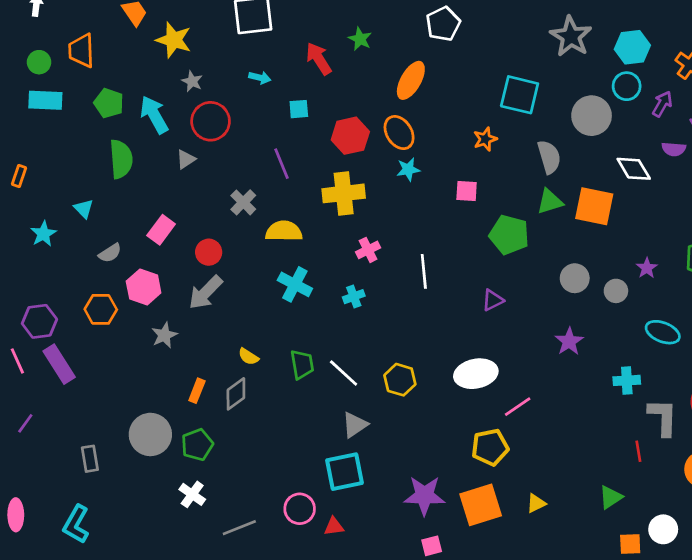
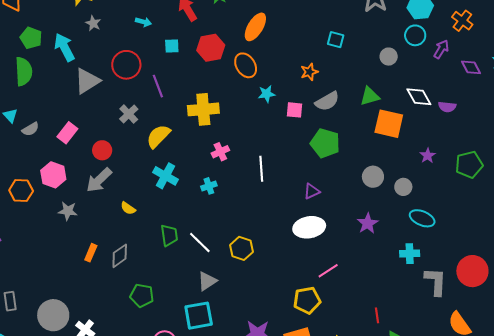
cyan square: (520, 95) -> (336, 40), size x0.6
gray circle: (592, 116) -> (389, 57), size x0.6
red circle: (211, 121) -> (126, 65), moved
red hexagon: (350, 136) -> (211, 48), moved
purple semicircle: (674, 149) -> (447, 107), moved
gray semicircle: (549, 157) -> (327, 101), moved, turned 75
green semicircle: (121, 159) -> (24, 71), moved
gray triangle: (186, 159) -> (87, 81), size x1.8
cyan star: (408, 169) -> (267, 94), moved
green triangle: (550, 201) -> (370, 96), moved
yellow semicircle: (284, 231) -> (158, 136), turned -48
gray semicircle: (110, 253) -> (30, 129), moved
purple star: (647, 268) -> (428, 156), moved
cyan ellipse: (663, 332) -> (422, 218), moved
gray star: (164, 335) -> (68, 211), turned 30
yellow semicircle: (248, 357) -> (128, 208), moved
white ellipse: (476, 374) -> (309, 227), moved
gray circle: (150, 434) -> (53, 315), moved
green pentagon: (197, 445) -> (142, 295), moved, turned 30
red line: (638, 451) -> (377, 315), moved

